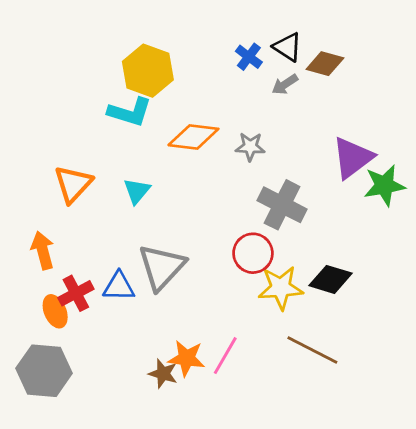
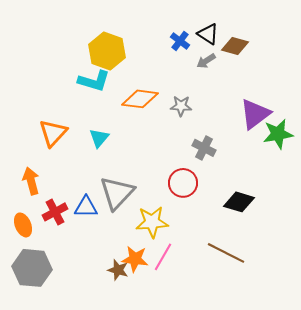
gray cross: (282, 205) -> (204, 148), size x0.7
yellow star: (281, 288) -> (152, 222), moved
orange ellipse: (55, 311) -> (23, 225), moved

